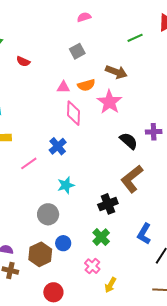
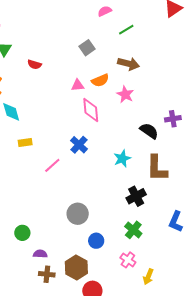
pink semicircle: (84, 17) -> (105, 11), moved
green line: (135, 38) -> (126, 30), moved
pink star: (109, 102) -> (125, 94), size x0.7
brown L-shape: (132, 179) -> (157, 168), turned -44
cyan star: (66, 185) -> (122, 159), moved
brown hexagon: (40, 254) -> (76, 268), moved

